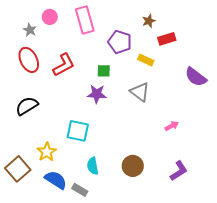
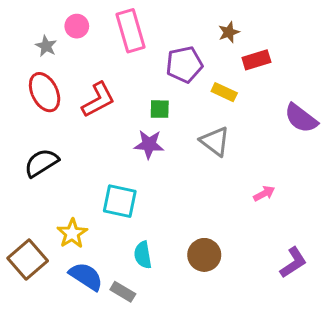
purple pentagon: (120, 42) -> (184, 65), turned -30
purple L-shape: (179, 171) -> (293, 263), moved

